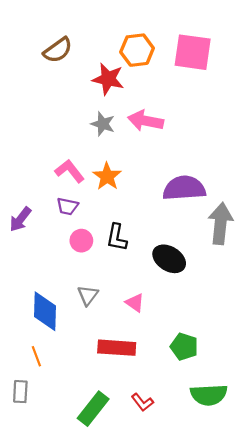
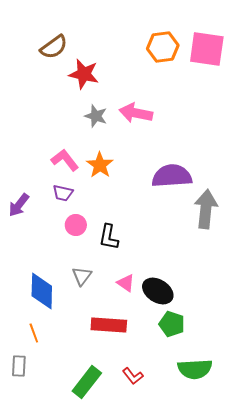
orange hexagon: (137, 50) -> (163, 47), moved
pink square: (193, 52) -> (207, 49), moved
red star: (108, 79) -> (84, 74), moved
black L-shape: (117, 237) -> (109, 237), moved
black ellipse: (169, 259) -> (158, 291), moved

